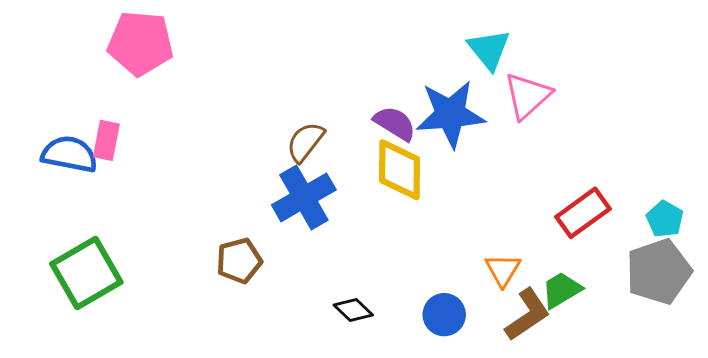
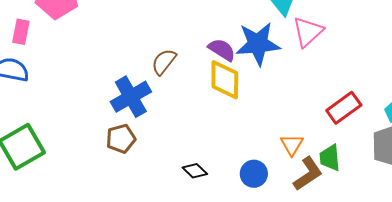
pink rectangle: (106, 140) -> (21, 32), moved
blue cross: (304, 197) -> (131, 97), moved
green trapezoid: (561, 290) -> (330, 158), turned -64

